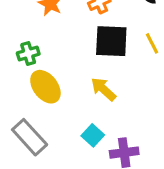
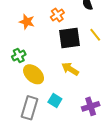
cyan square: (93, 135) -> (55, 101), moved
gray rectangle: (30, 137) -> (29, 108), turned 70

